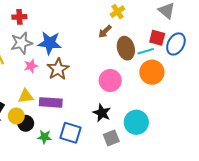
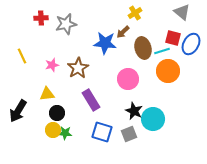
gray star: (21, 43) -> (66, 24), moved
blue star: (50, 43) -> (105, 43), moved
purple rectangle: (51, 102) -> (91, 100), moved, turned 55
black star: (102, 113) -> (134, 111), moved
yellow circle: (16, 116) -> (53, 130), moved
black circle: (26, 123) -> (57, 113), moved
blue square: (71, 133) -> (102, 132), moved

